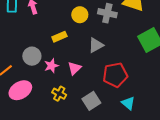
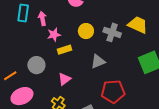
pink star: (51, 66) -> (54, 35), moved
pink triangle: (74, 68) -> (64, 79), moved

